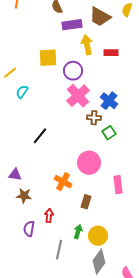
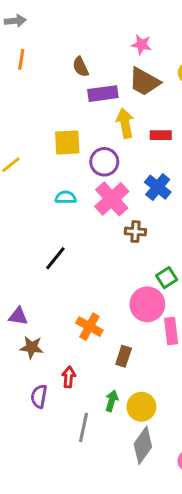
cyan semicircle: (22, 92) -> (66, 197), moved, turned 56
blue cross: (109, 101) -> (158, 187), moved
green square: (109, 133) -> (167, 278), moved
pink circle: (89, 163) -> (147, 304), moved

